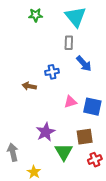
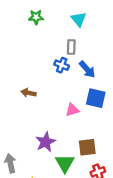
cyan triangle: (76, 17) -> (79, 19), size x0.7
blue cross: (52, 72) -> (62, 65), moved, turned 32
blue square: (92, 107) -> (96, 98), moved

